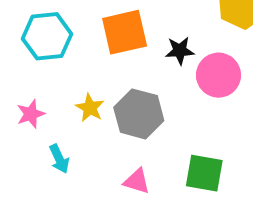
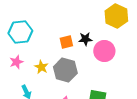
orange square: (125, 32) -> (66, 42), moved, size x0.6
pink star: (31, 114) -> (16, 62), moved

